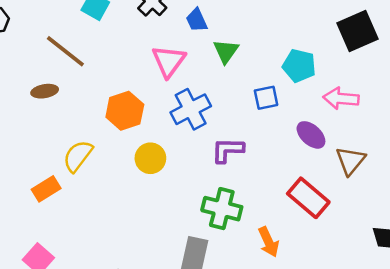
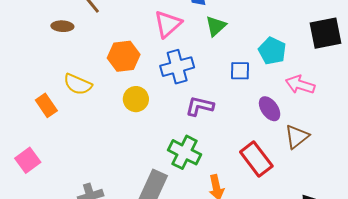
yellow semicircle: (78, 156) -> (78, 84), turned -116
orange rectangle: (46, 189) -> (46, 105), turned 75

